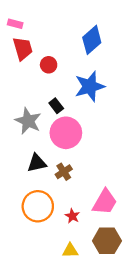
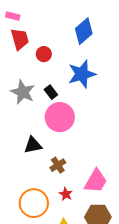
gray star: (28, 121) -> (23, 92), moved
brown cross: (64, 172) -> (58, 165), moved
orange circle: (38, 206) -> (34, 203), moved

